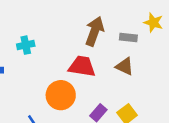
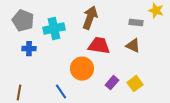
brown arrow: (95, 31) -> (90, 18), moved
cyan cross: (26, 45) -> (54, 29), size x1.5

